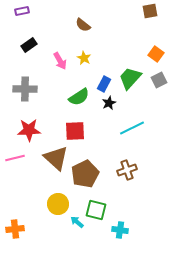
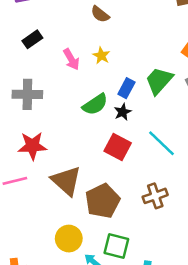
black star: (109, 103) -> (123, 112), moved
cyan line: (132, 128) -> (161, 143), turned 70
red square: (75, 131) -> (118, 147), moved, turned 30

